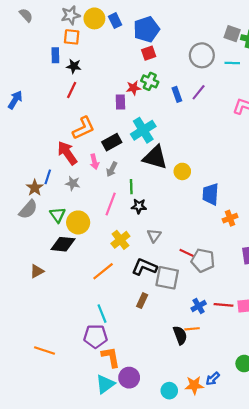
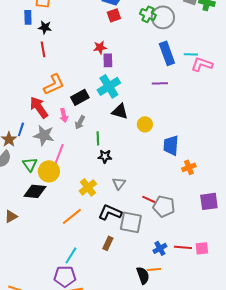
cyan line: (232, 63) -> (191, 54), moved
green cross: (150, 81) -> (148, 14), moved
red line: (72, 90) -> (43, 49), turned -35
purple line: (199, 92) -> (160, 83), moved, turned 49
blue rectangle: (177, 94) -> (167, 53), moved, size x1.6
purple rectangle: (120, 102) -> (108, 60), moved
black triangle: (155, 157) -> (120, 111), size x0.7
gray star: (73, 183) -> (44, 135), size x1.5
pink line: (111, 204) -> (59, 154), moved
cyan line: (102, 314) -> (71, 255), turned 54

